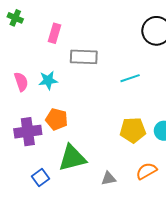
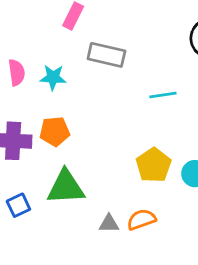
orange pentagon: (57, 119) -> (55, 131), turned -30
yellow pentagon: (133, 130) -> (154, 165), turned 30
orange semicircle: (146, 171) -> (141, 220), moved

